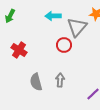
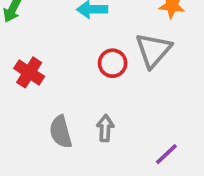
gray triangle: (77, 27) -> (153, 50), moved

